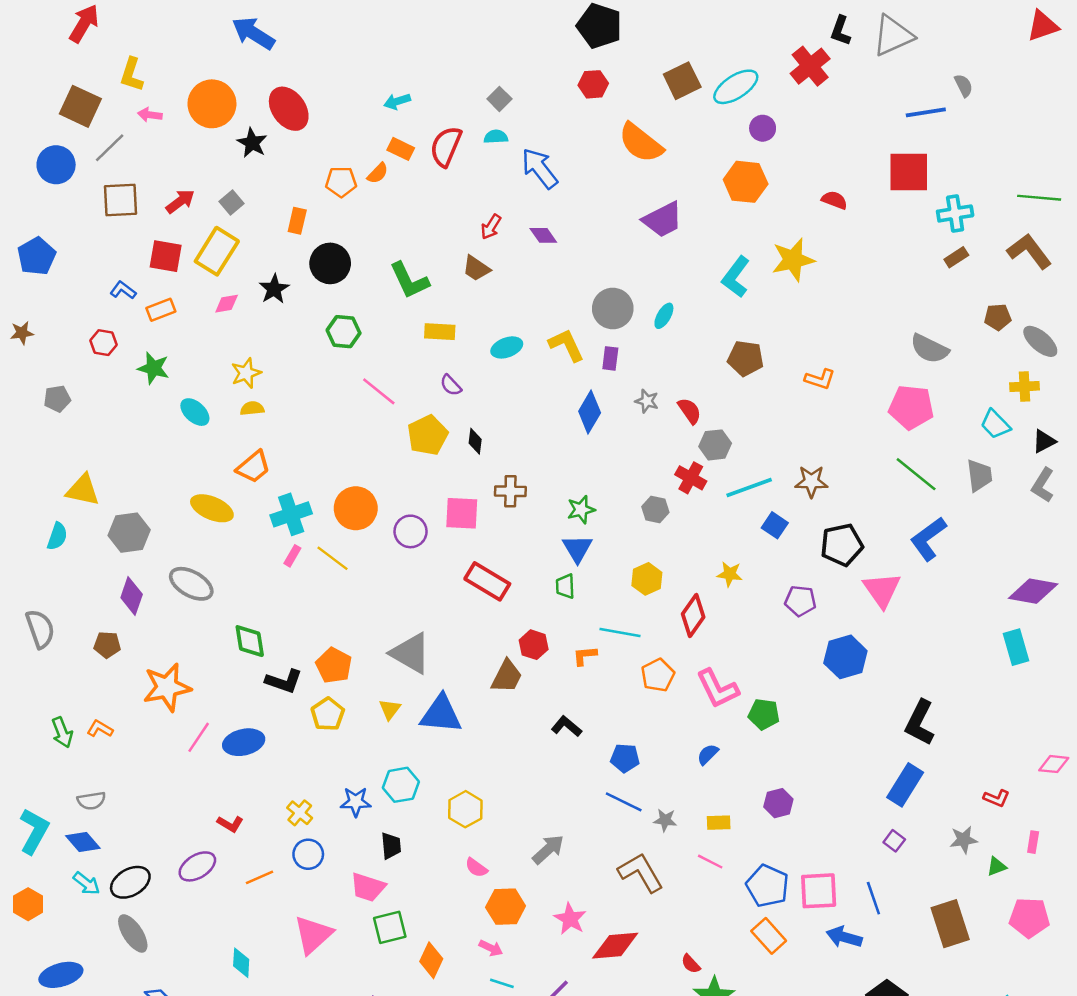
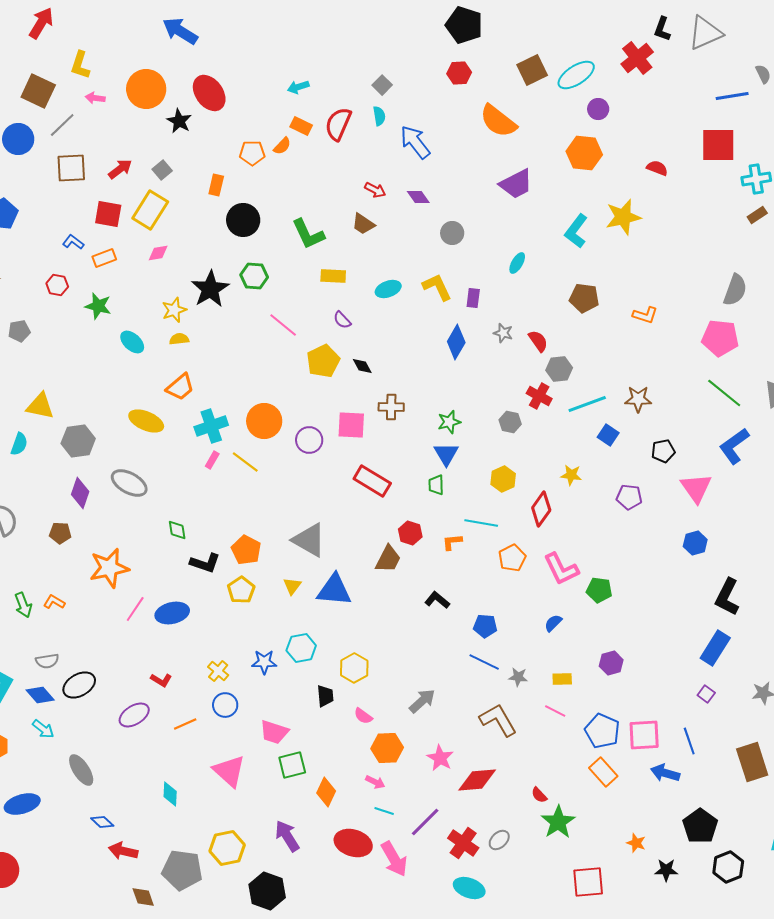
cyan semicircle: (496, 137) -> (379, 116), turned 84
red arrow: (491, 227) -> (375, 190), turned -95
black star: (274, 289) -> (210, 289), moved, size x1.5
gray circle: (613, 308) -> (452, 233), moved, size x0.7
gray semicircle: (929, 349) -> (735, 290), turned -96
black diamond: (475, 441) -> (362, 366), turned -35
black pentagon: (842, 545) -> (663, 451), size x0.7
green diamond: (250, 641) -> (177, 530), size x0.7
blue hexagon: (845, 657) -> (695, 543), moved, size x0.7
black trapezoid: (391, 846) -> (325, 696), moved
black ellipse: (130, 882) -> (79, 685), moved
pink triangle: (313, 935) -> (229, 771), turned -36

